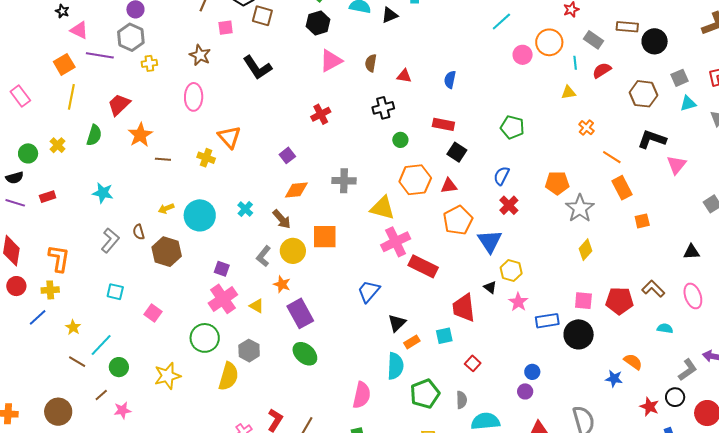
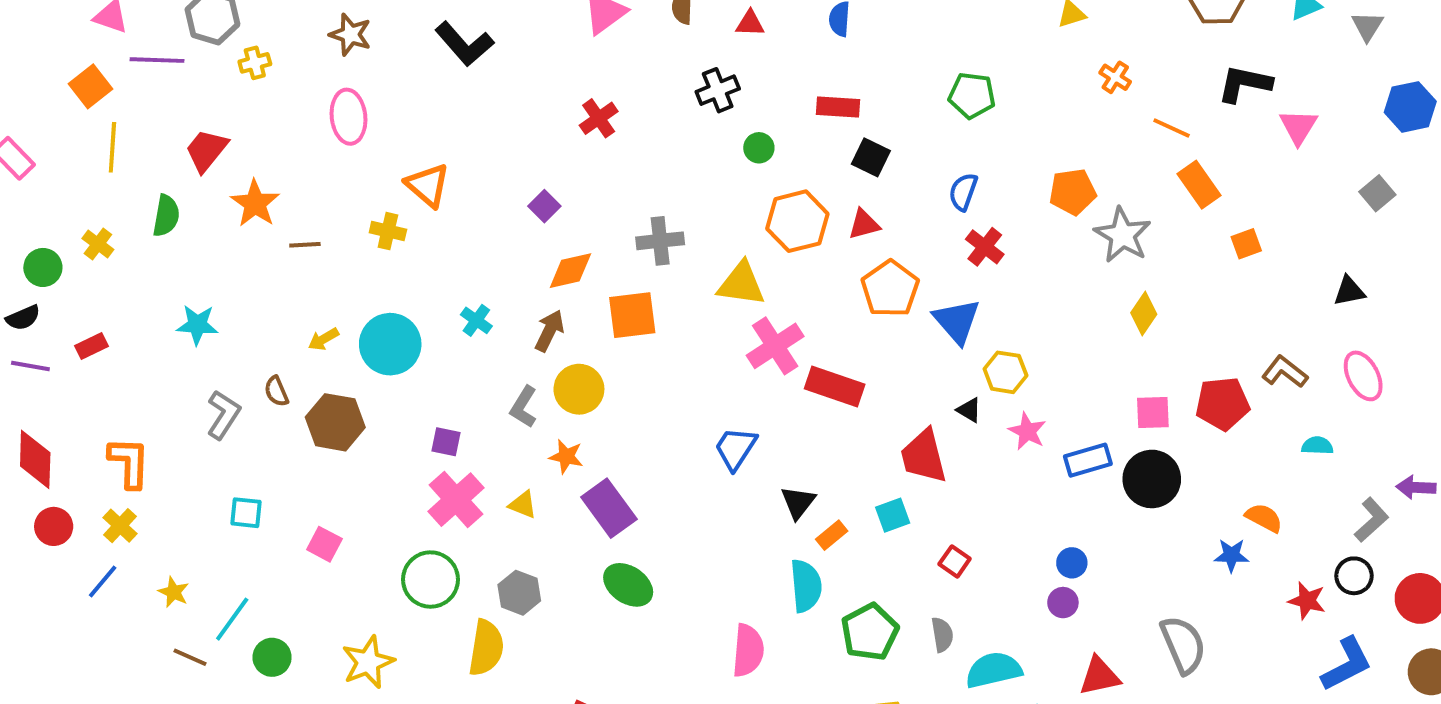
brown arrow: (282, 219) -> (549, 331), turned -105
orange square: (325, 237) -> (632, 315), moved
yellow cross: (50, 290) -> (120, 526), turned -36

